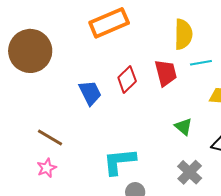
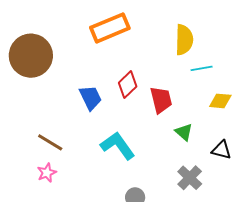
red trapezoid: (166, 73) -> (161, 100), moved
cyan L-shape: (119, 161) -> (118, 146), moved, turned 60

